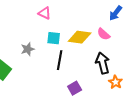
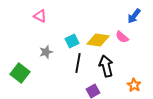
pink triangle: (45, 13) -> (40, 16), moved
cyan square: (54, 38) -> (72, 41), turned -32
black arrow: (103, 63) -> (106, 66), moved

